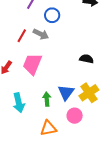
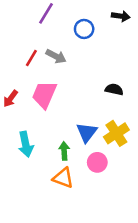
blue circle: (52, 15) -> (84, 29), moved
green arrow: (47, 99) -> (64, 151), moved
orange triangle: (48, 128) -> (63, 178), turned 30

